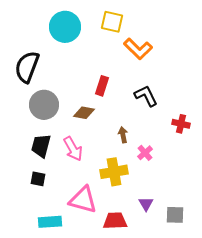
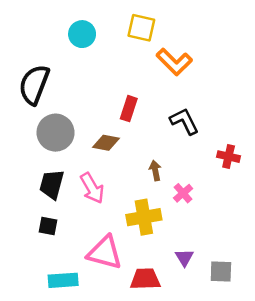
cyan circle: (65, 27) -> (82, 34), size x0.7

